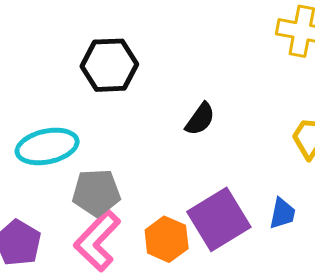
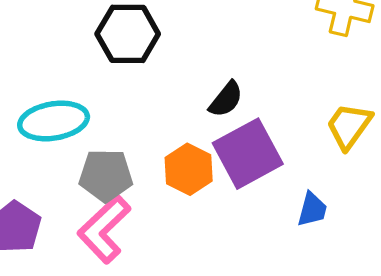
purple square: (219, 219) -> (248, 154), moved
orange hexagon: (167, 239) -> (189, 169), moved

